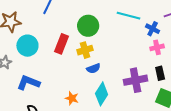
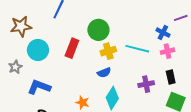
cyan line: (128, 16) -> (137, 49), moved
yellow cross: (85, 50) -> (108, 51), moved
purple cross: (136, 80) -> (146, 84), size x0.7

